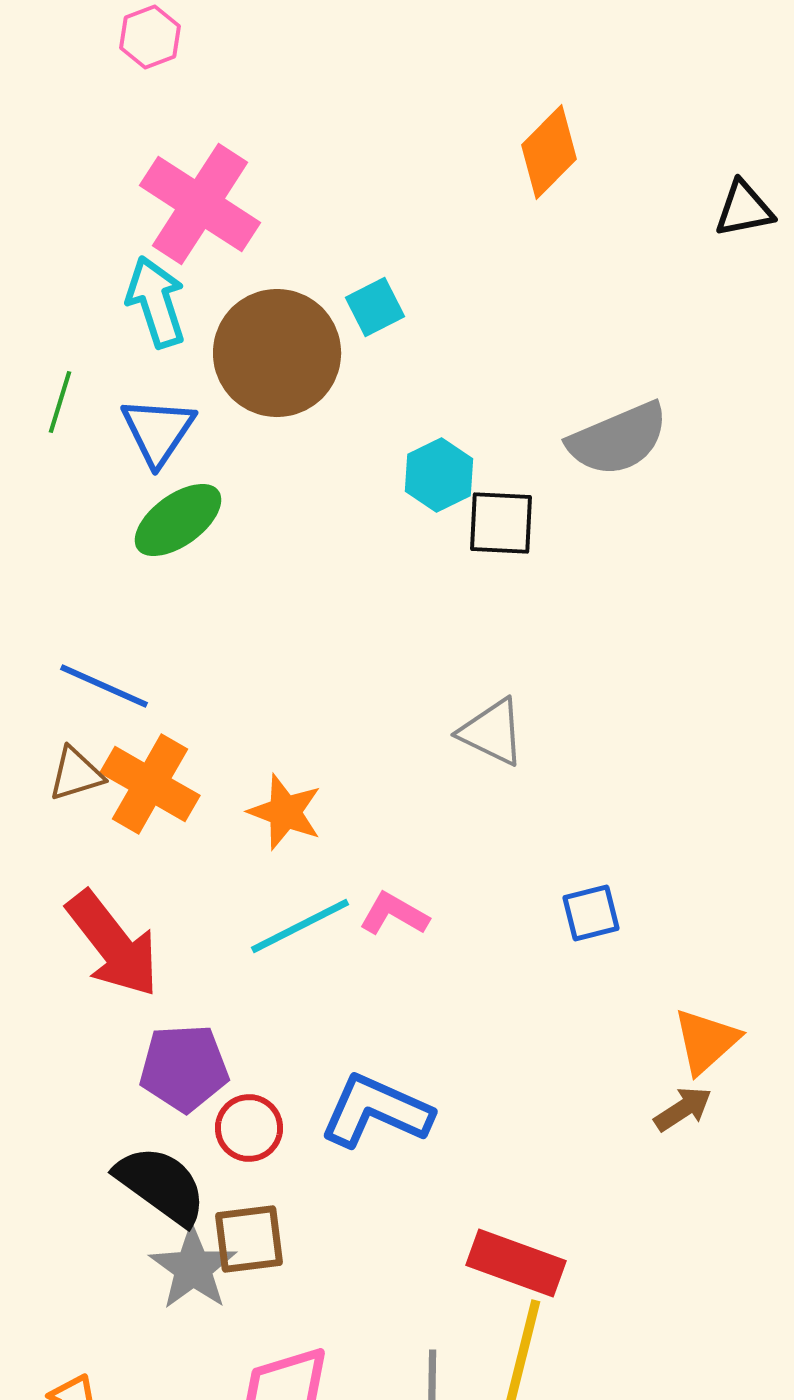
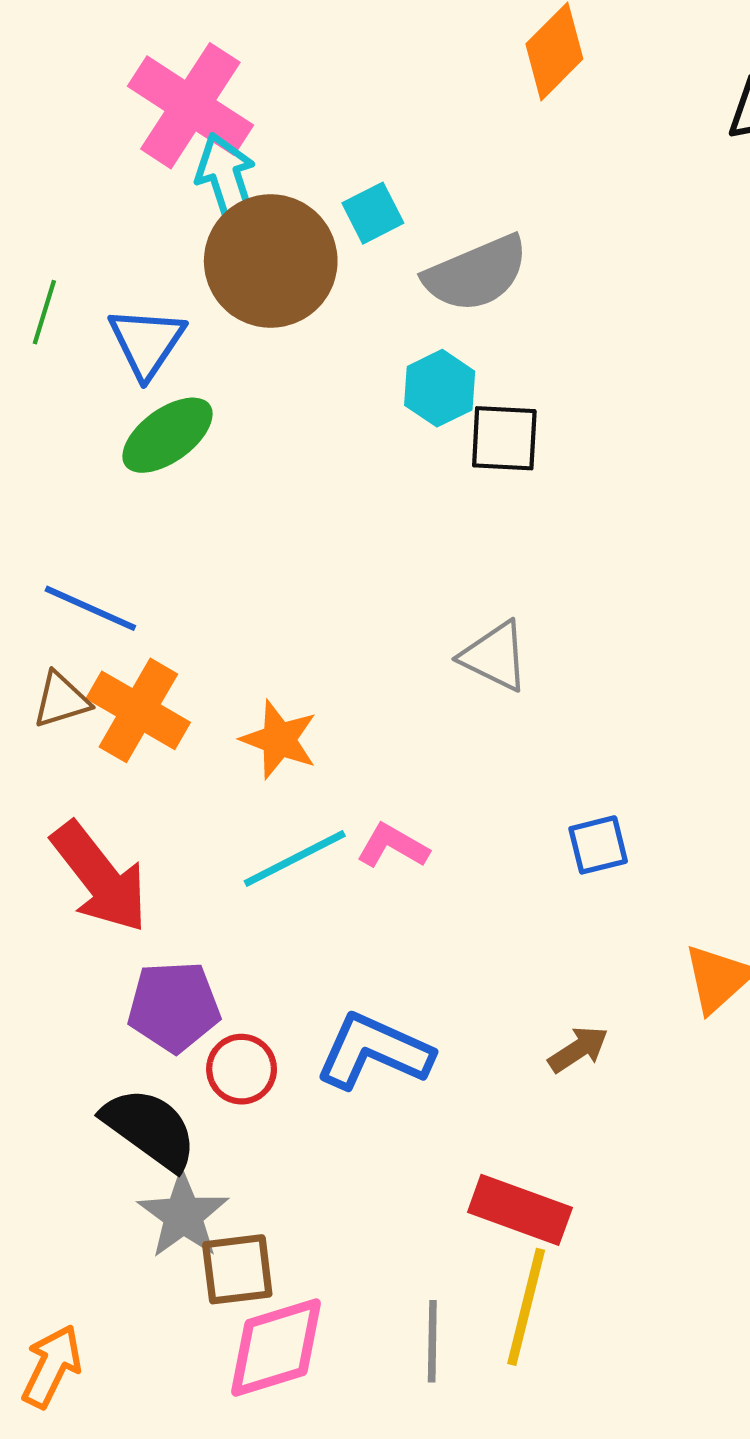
cyan arrow: (156, 302) -> (227, 181), moved
gray semicircle: (618, 439) -> (476, 274), moved
brown arrow: (683, 1109) -> (578, 1049), moved
brown square: (249, 1239) -> (237, 1269), moved

